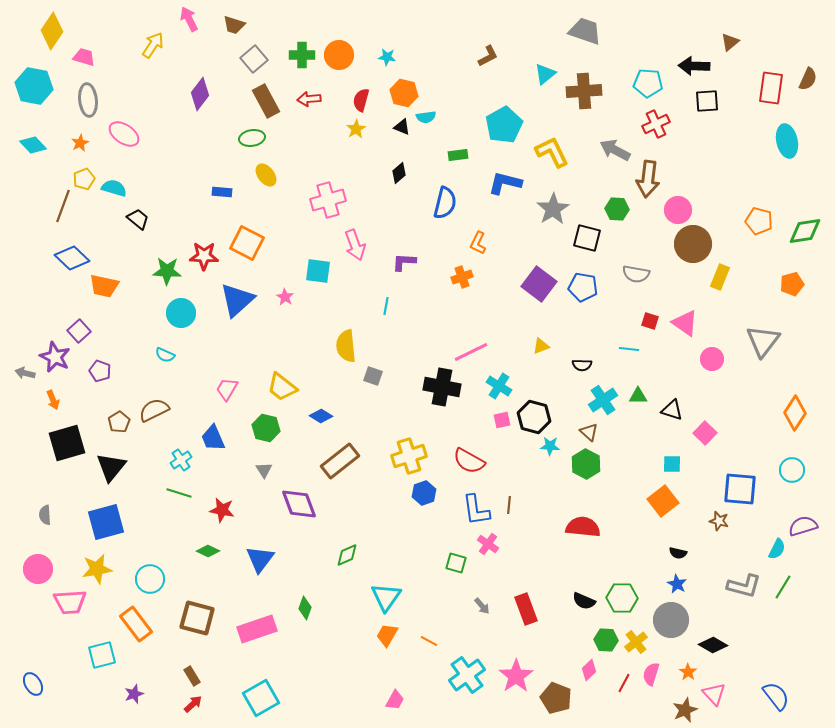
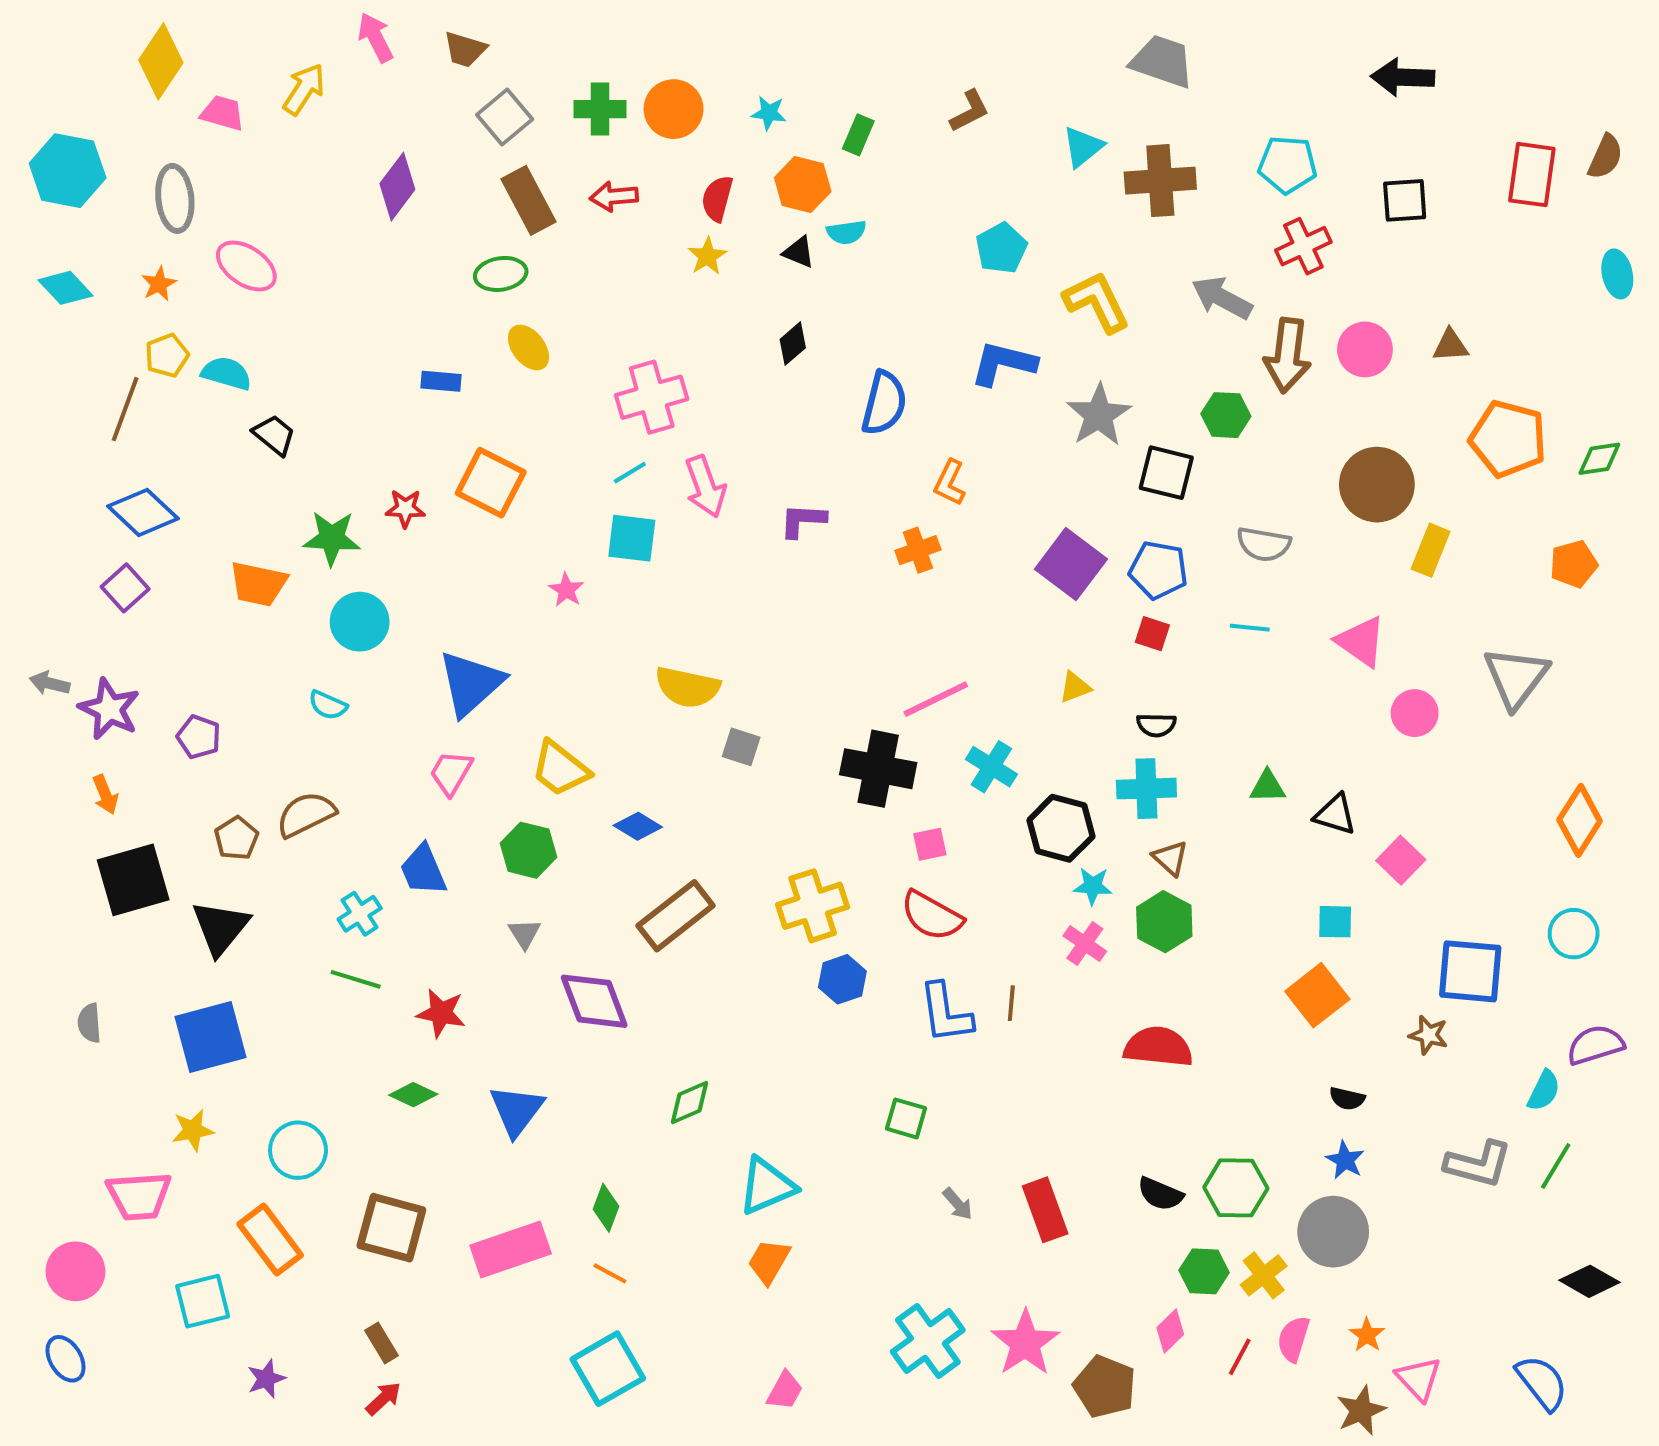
yellow diamond: (52, 31) -> (161, 61), moved
brown triangle: (730, 42) -> (1450, 345), moved, turned 36
pink trapezoid: (84, 57) -> (223, 113), moved
black arrow: (694, 66) -> (1403, 77), moved
cyan pentagon: (504, 125) -> (1001, 248), size x0.7
cyan ellipse: (787, 141) -> (1617, 274), moved, size x0.7
green rectangle: (458, 155) -> (858, 135), moved, turned -60
pink circle: (678, 210) -> (1365, 349), moved
orange pentagon: (759, 221) -> (1508, 439), size x1.4
green diamond: (805, 231) -> (1599, 459), size x0.7
red star: (204, 256) -> (405, 508), size x0.7
orange trapezoid: (104, 286) -> (258, 584), moved
blue triangle: (237, 300) -> (471, 683), moved
cyan line: (386, 306) -> (630, 473), moved, turned 48
red square: (650, 321) -> (1152, 634), moved
purple square: (79, 331) -> (125, 588), moved
yellow semicircle: (346, 346) -> (687, 687), turned -72
cyan line: (629, 349) -> (1250, 628), moved
gray arrow: (25, 373) -> (50, 683), moved
cyan cross: (603, 400) -> (1146, 789), moved, turned 32
pink square: (502, 420) -> (930, 844), moved
pink cross: (488, 544) -> (1085, 944), moved
pink circle: (38, 569) -> (75, 1271), moved
yellow star: (97, 569) -> (193, 1130), size x0.7
cyan triangle: (386, 597) -> (767, 1186), turned 32
orange line: (429, 641) -> (610, 1273), moved
black diamond: (713, 645) -> (1589, 1281), moved
cyan square: (261, 698) -> (608, 1369), moved

